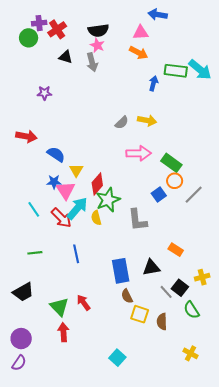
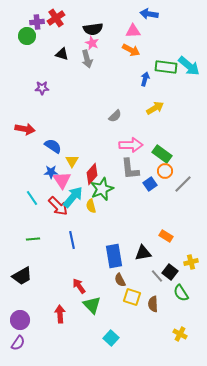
red cross: (57, 29) -> (56, 18), moved
yellow arrow: (147, 120) -> (155, 108), moved, turned -42
gray L-shape: (138, 220) -> (130, 169), moved
green triangle: (59, 307) -> (92, 305), moved

